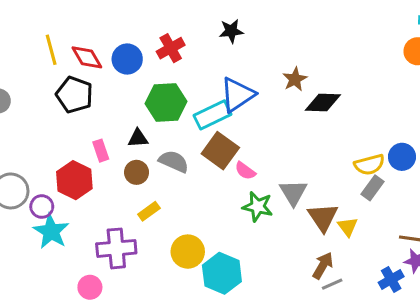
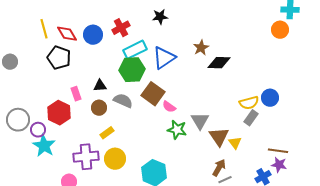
green hexagon: (166, 102) -> (132, 70), moved
cyan rectangle: (213, 115) -> (135, 50), moved
yellow circle: (188, 252) -> (115, 159), moved

